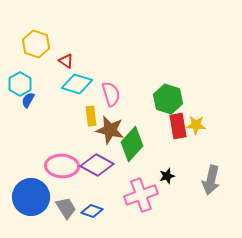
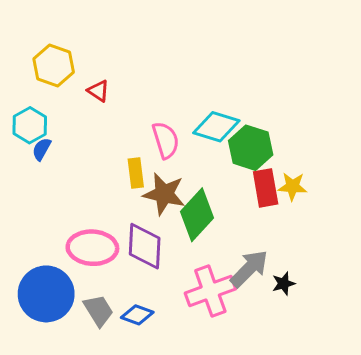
cyan diamond: (77, 84) -> (216, 127), moved
purple diamond: (97, 165) -> (145, 246), turned 64
black star: (167, 176) -> (284, 284), moved
gray arrow: (211, 180) -> (249, 269), moved, turned -148

